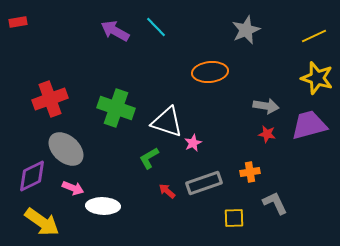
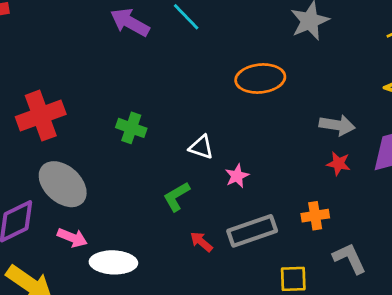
green cross: (116, 108) -> (131, 128), size x0.6
white triangle: (167, 122) -> (201, 147), size x0.6

